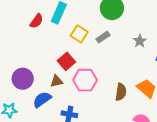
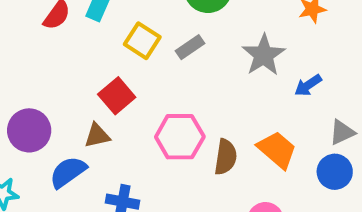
gray star: (140, 41) -> (264, 55), size x1.5
pink hexagon: (85, 80) -> (180, 137), moved

